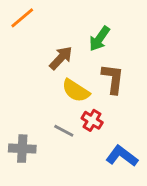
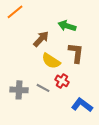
green arrow: (100, 39) -> (67, 26), turned 72
gray cross: (22, 149) -> (19, 90), moved

